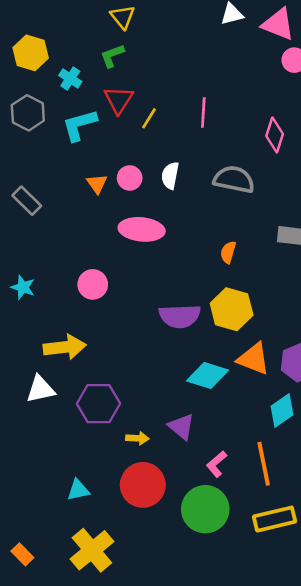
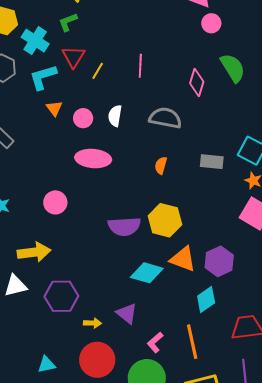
cyan cross: (70, 78) -> (35, 41), size x1.5
orange triangle: (97, 184) -> (54, 108), moved
orange semicircle: (228, 252) -> (161, 165), moved

